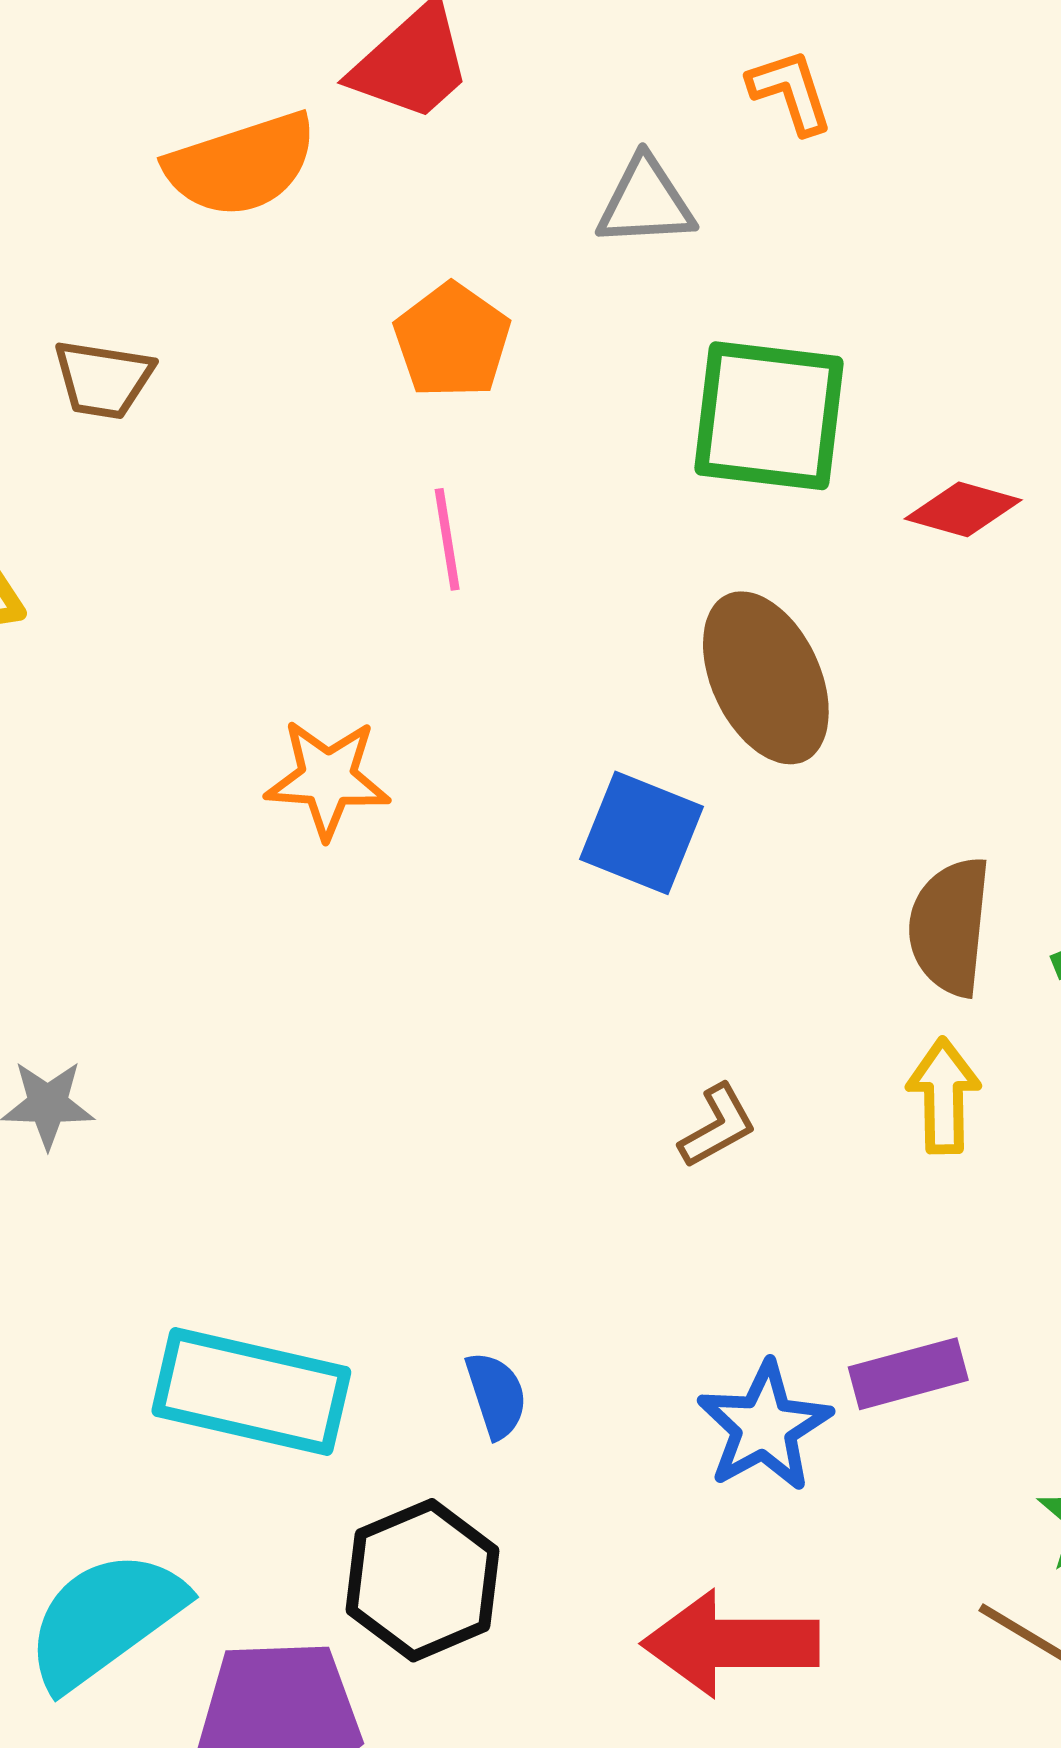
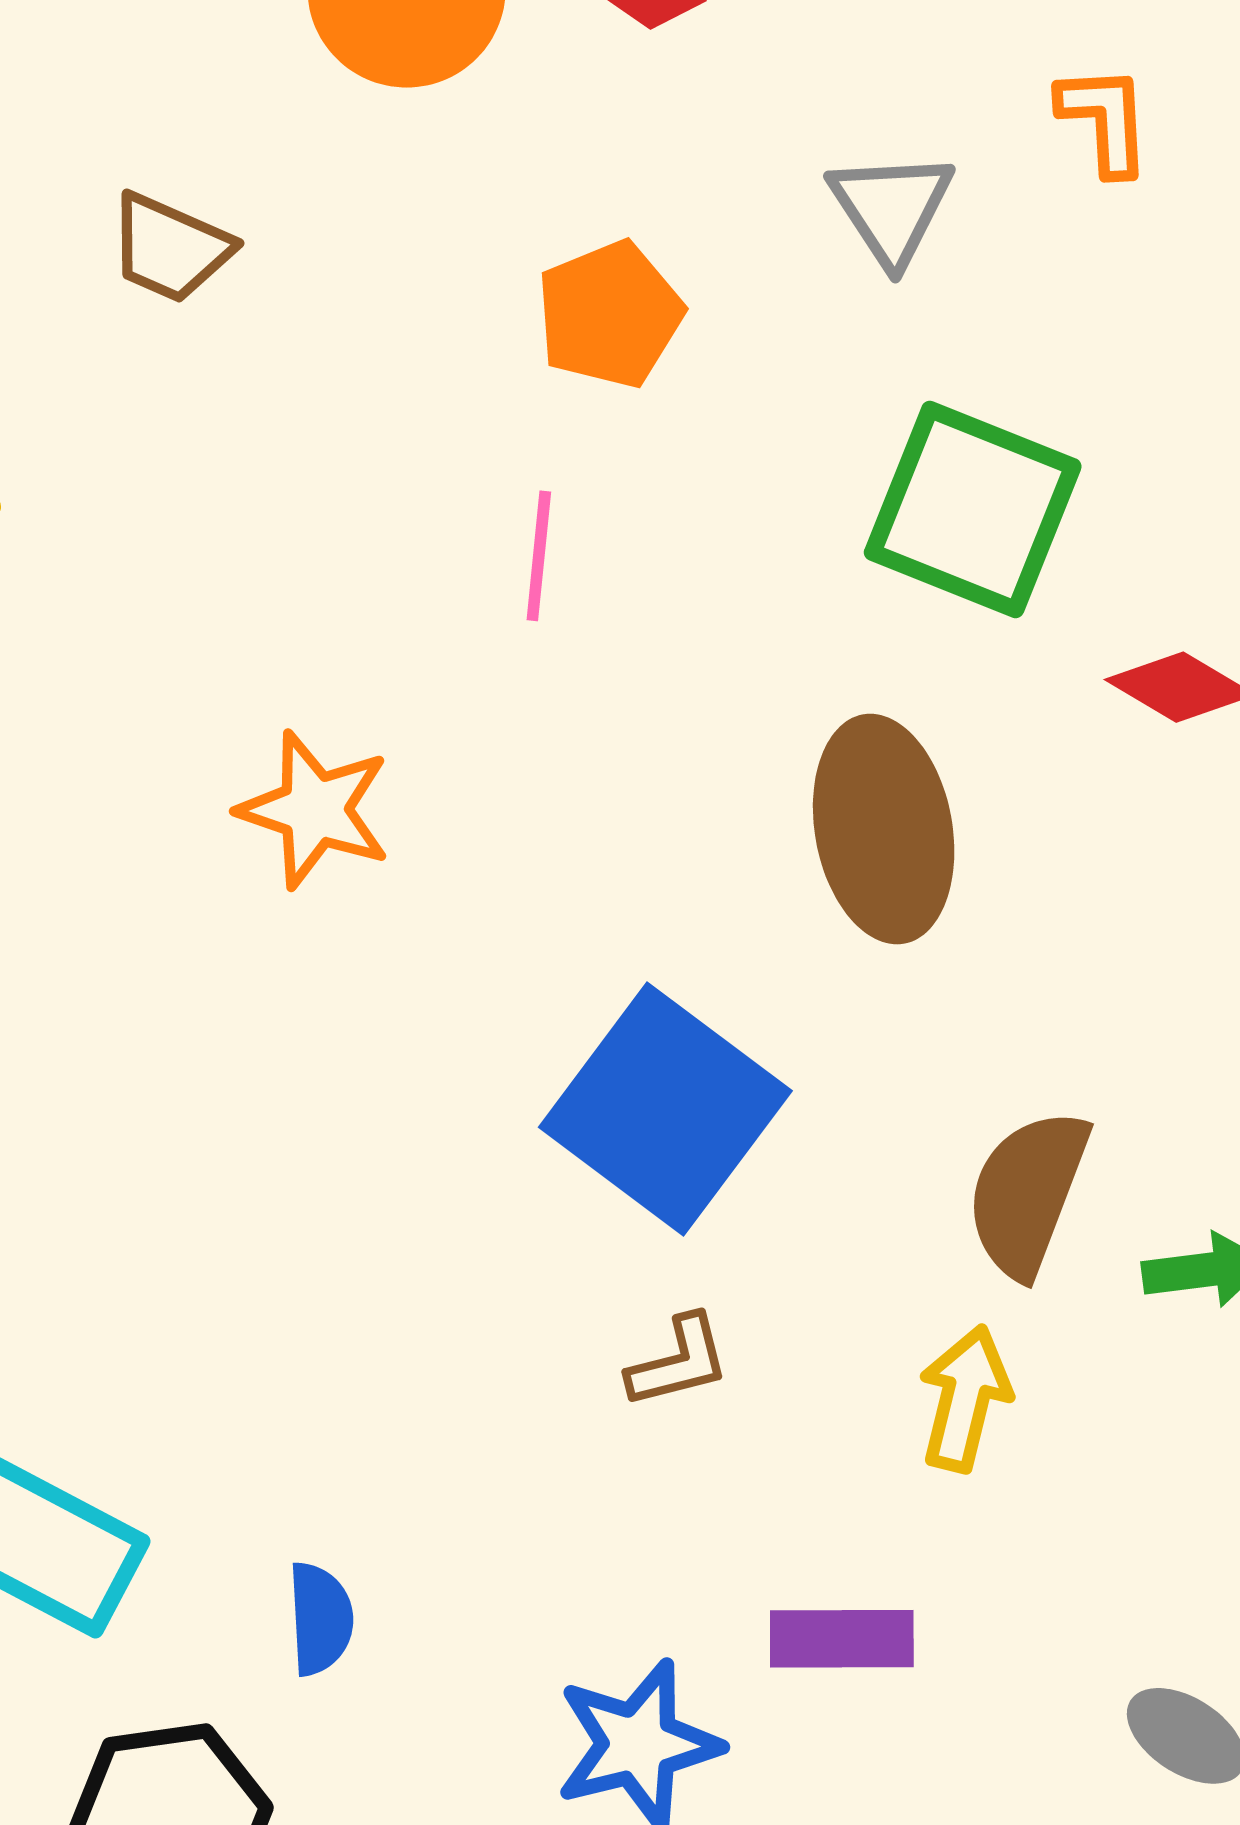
gray triangle: (646, 202) -> (891, 208), turned 45
blue square: (641, 833) -> (665, 1109), moved, size x1.5
purple rectangle: (908, 1374) -> (842, 1639), moved

